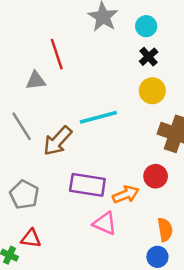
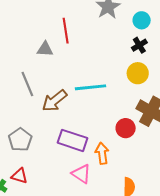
red circle: (156, 176) -> (126, 128), moved
orange arrow: (126, 194) -> (102, 153), turned -85

